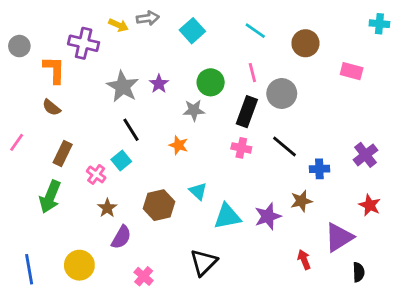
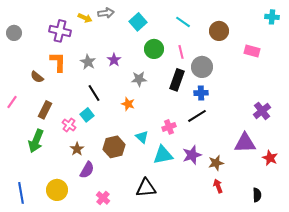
orange L-shape: (54, 70) -> (58, 62), moved
green circle: (211, 82) -> (154, 49), moved
gray star: (123, 87) -> (88, 62), size x0.7
black line: (285, 147) -> (197, 116), moved, turned -72
pink cross: (241, 148) -> (169, 127), moved, turned -32
blue cross: (319, 169) -> (201, 93), moved
brown star: (301, 201) -> (216, 163), moved
red star: (370, 205) -> (270, 158), moved
purple triangle: (339, 237) -> (245, 143), moved, turned 30
black triangle: (204, 262) -> (146, 188), turned 40

